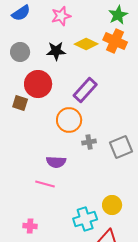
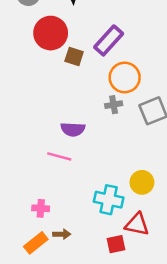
brown square: (20, 103) -> (74, 56), moved
orange circle: (69, 120) -> (125, 77), moved
cyan cross: (85, 219) -> (109, 200), turned 30

